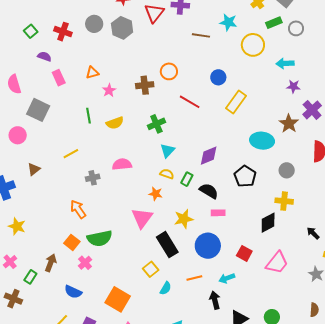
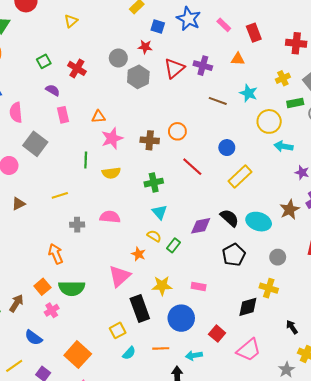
gray circle: (94, 24) -> (118, 58), moved
cyan arrow: (285, 63) -> (283, 146), moved
pink star: (109, 90) -> (112, 138), size x1.5
cyan triangle: (167, 151) -> (160, 212), turned -35
black semicircle: (209, 191) -> (229, 218), moved

